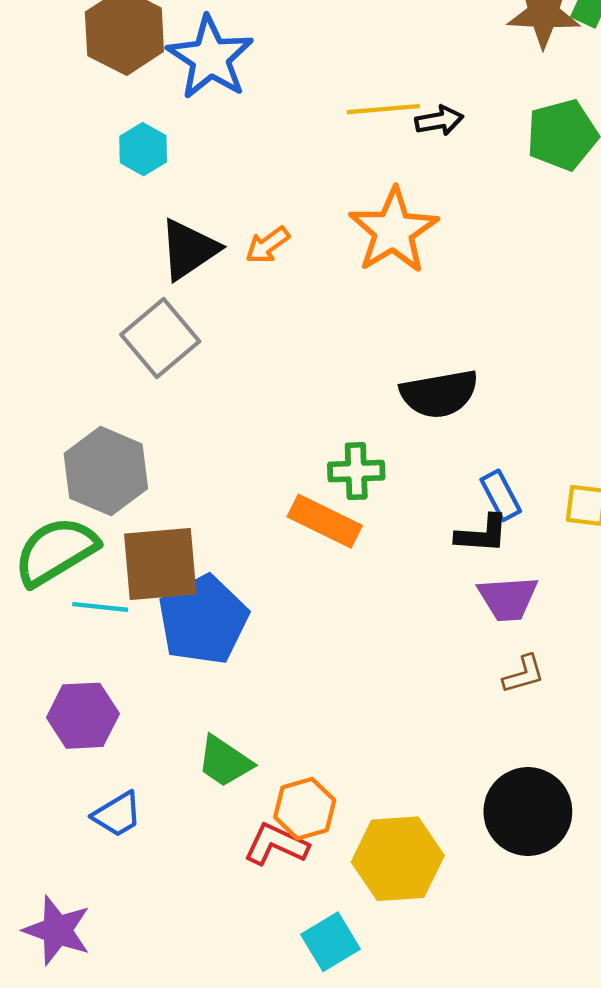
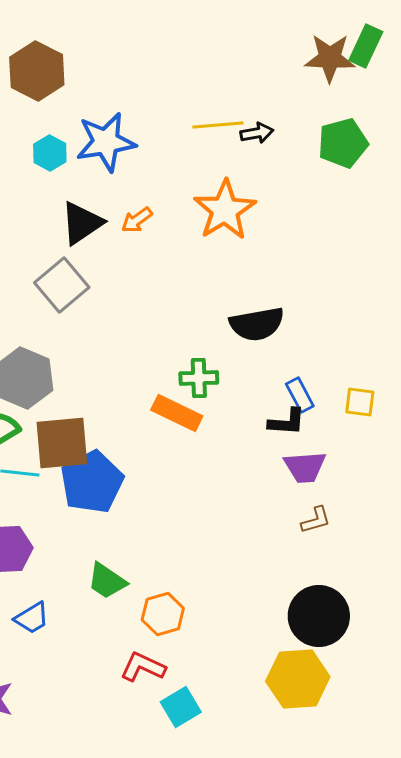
blue star: (210, 58) -> (106, 142), moved, turned 30
red L-shape: (276, 844) -> (143, 667), moved
yellow hexagon: (398, 859) -> (298, 679), moved

